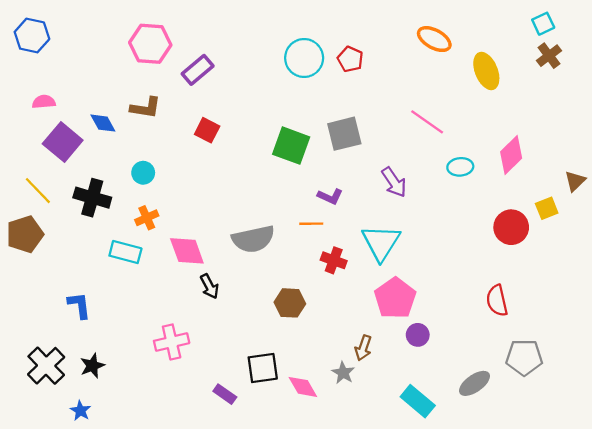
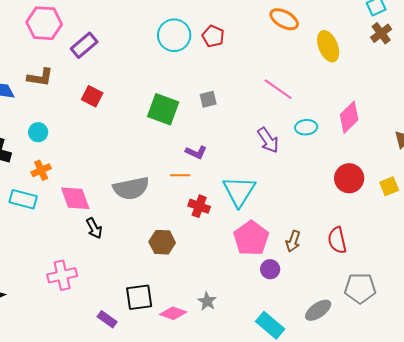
gray square: (344, 134) -> (208, 99), size x0.6
purple arrow: (394, 182) -> (268, 140), moved
yellow square: (547, 208) -> (389, 186), moved
brown arrow: (363, 348) -> (293, 241), moved
pink diamond: (303, 387) -> (173, 313), turned -40

